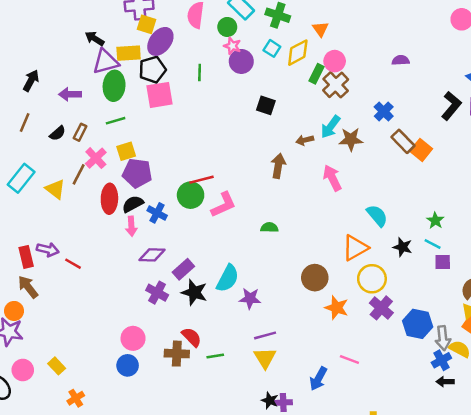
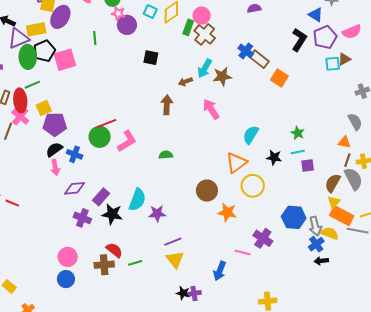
black pentagon: (152, 70) -> (44, 51), moved
brown rectangle: (403, 141) -> (259, 59), moved
red ellipse: (109, 199) -> (20, 100), moved
cyan semicircle: (377, 216) -> (251, 135), turned -102
cyan line: (433, 244) -> (298, 152), turned -32
purple cross: (381, 308) -> (263, 238), moved

